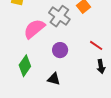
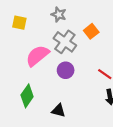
purple circle: (60, 50) -> (66, 70), moved

